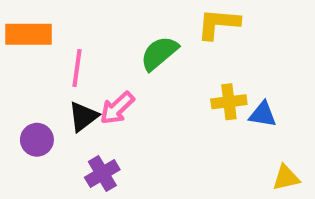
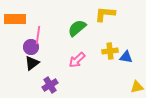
pink arrow: (117, 108) -> (77, 60), moved
black triangle: (83, 117) -> (32, 63), moved
purple circle: (37, 140) -> (31, 47), moved

